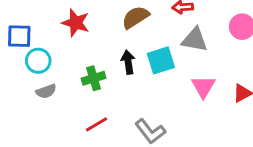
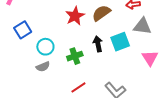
red star: (76, 23) -> (75, 16), moved, turned 30
blue square: (19, 36) -> (23, 30), turned -30
cyan circle: (38, 61) -> (45, 47), moved

